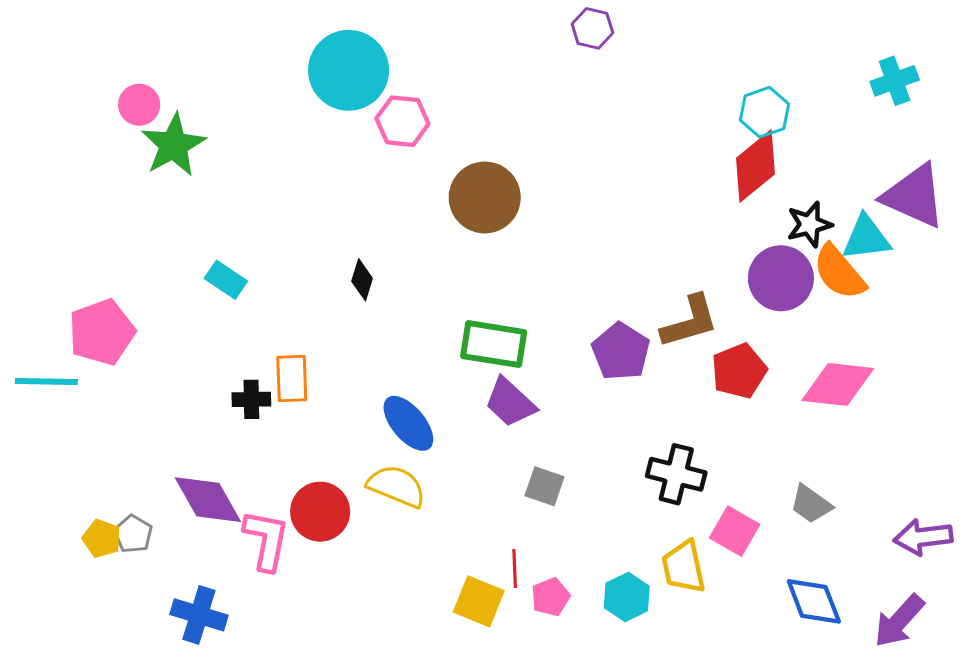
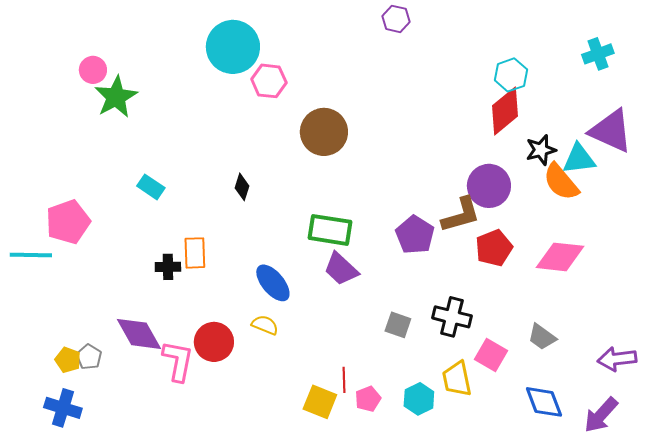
purple circle: (781, 278) -> (489, 186), moved
yellow semicircle: (396, 486) -> (265, 325), size x0.7
gray square: (545, 486) -> (398, 325), moved
blue cross: (199, 615) -> (63, 408), moved

